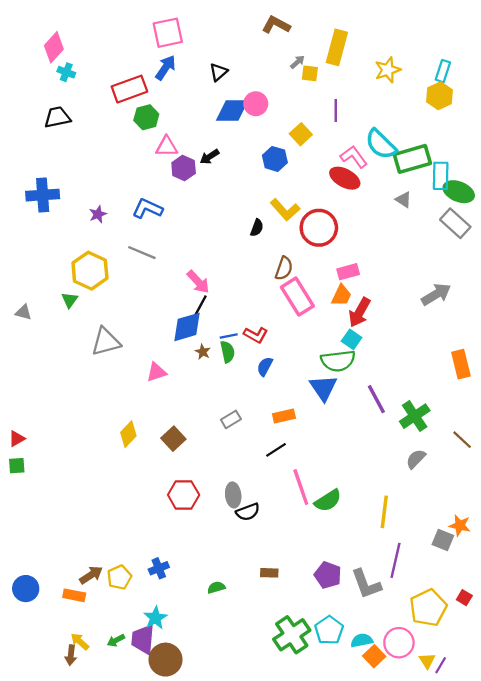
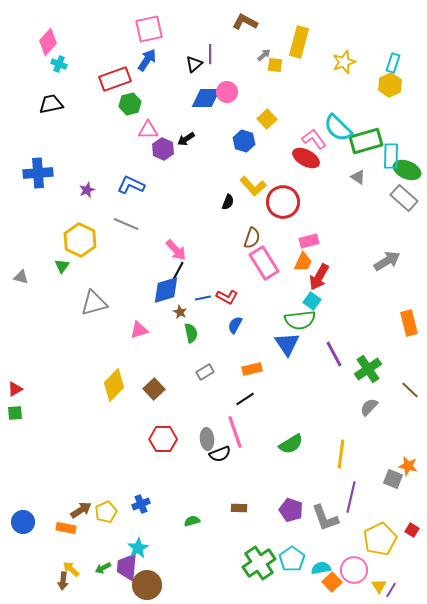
purple line: (336, 110) -> (210, 54), moved
green semicircle: (228, 352) -> (191, 333), moved
yellow diamond: (128, 434) -> (114, 385), size x1.4
pink line: (301, 487) -> (235, 432), moved

